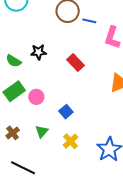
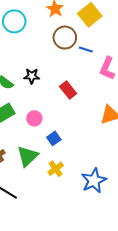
pink circle: (36, 97) -> (34, 118), moved
green triangle: (42, 131) -> (28, 156), size x1.6

